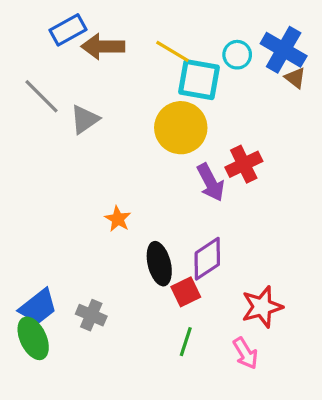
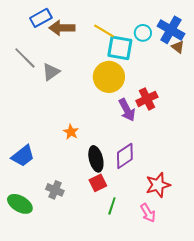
red square: (186, 292) -> (98, 183), moved
blue trapezoid: (38, 307) -> (23, 156), moved
green ellipse: (33, 338) -> (20, 204), turned -35

